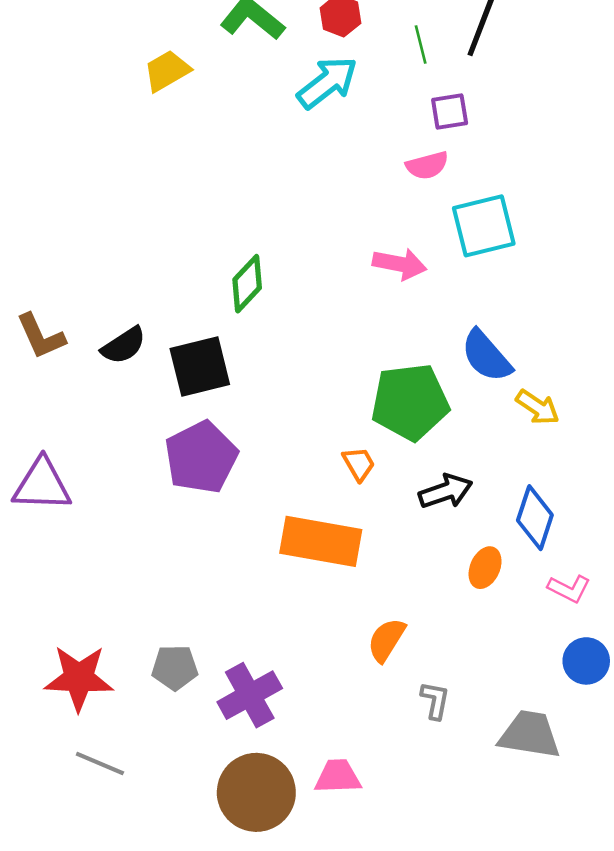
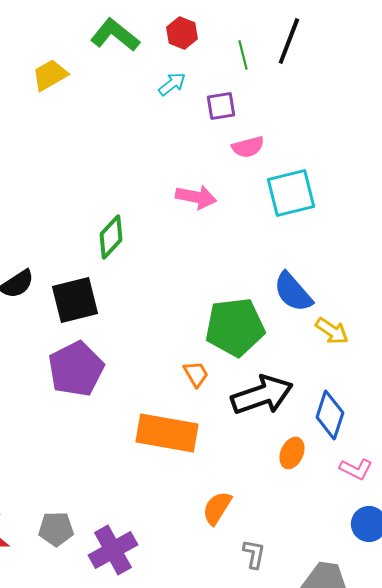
cyan arrow: (327, 83) -> (172, 84), size x0.6
purple square: (450, 112) -> (221, 106), moved
pink arrow: (400, 264) -> (196, 197), moved
black arrow: (446, 491) -> (262, 395), size x1.5

